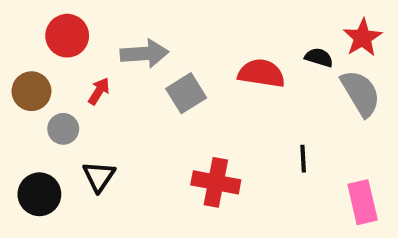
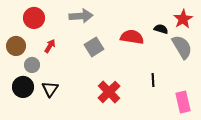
gray arrow: (144, 54) -> (81, 16), moved
red cross: (216, 182) -> (109, 92), turned 35
black circle: (39, 194) -> (23, 87), moved

